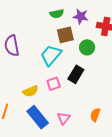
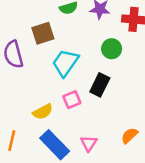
brown square: (65, 35) -> (43, 33), moved
orange semicircle: (95, 115) -> (129, 136), turned 32

